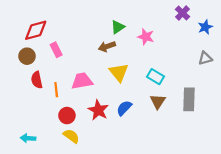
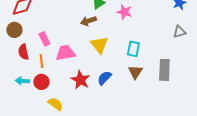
pink rectangle: (56, 50) -> (44, 39), moved
cyan rectangle: (155, 77) -> (133, 49), turned 70
red circle: (67, 116) -> (41, 82), moved
cyan arrow: (28, 138) -> (22, 81), moved

